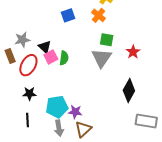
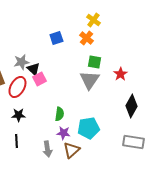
gray star: (22, 40) -> (21, 62), moved
green semicircle: (64, 58) -> (59, 114), moved
black diamond: (129, 91) -> (131, 106), moved
cyan pentagon: (57, 107) -> (88, 128), moved

